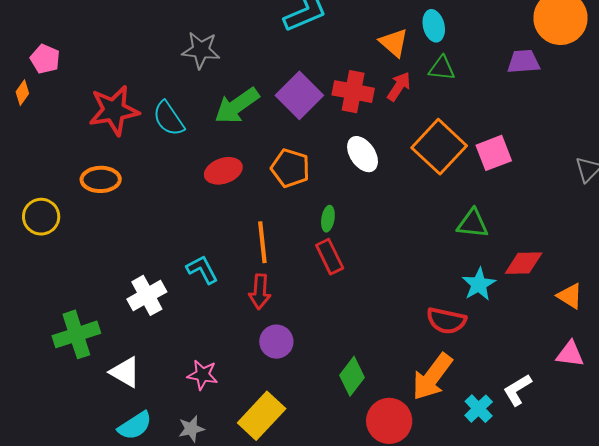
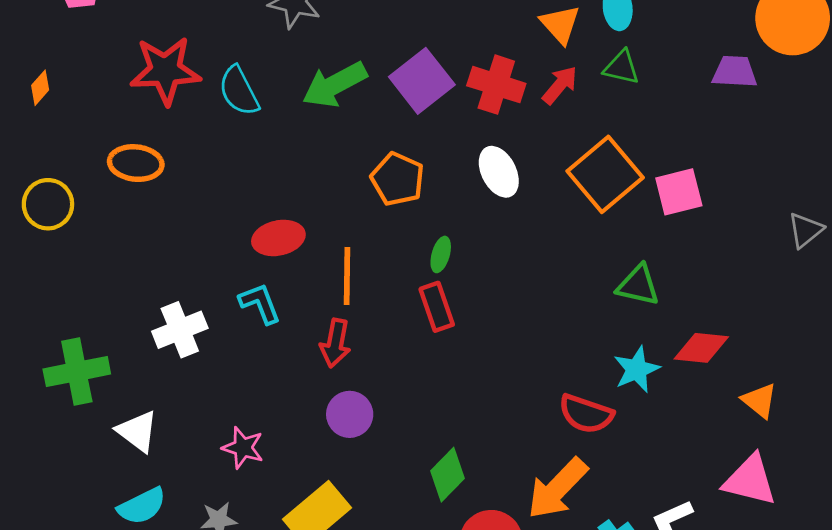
orange diamond: (22, 93) -> (40, 88), moved
red ellipse: (223, 171) -> (278, 238), moved
pink triangle: (570, 354) -> (750, 480), size x1.4

